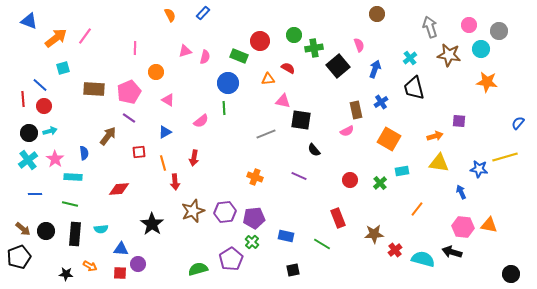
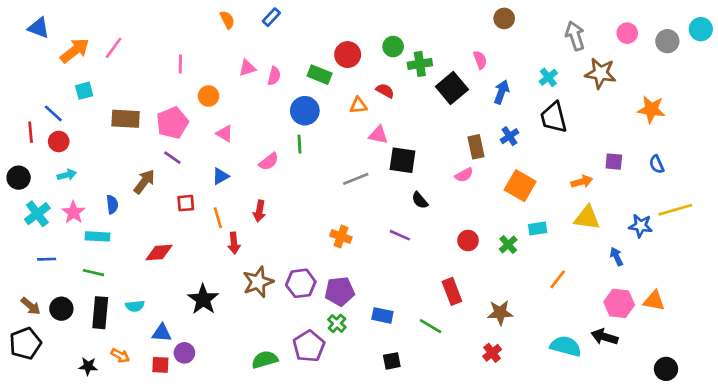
cyan circle: (481, 49) -> (701, 29), moved
blue semicircle: (518, 123) -> (657, 164), moved, turned -64
black circle: (29, 133) -> (19, 178), moved
red cross: (395, 250) -> (492, 353), moved
black circle: (511, 274) -> (666, 369), moved

